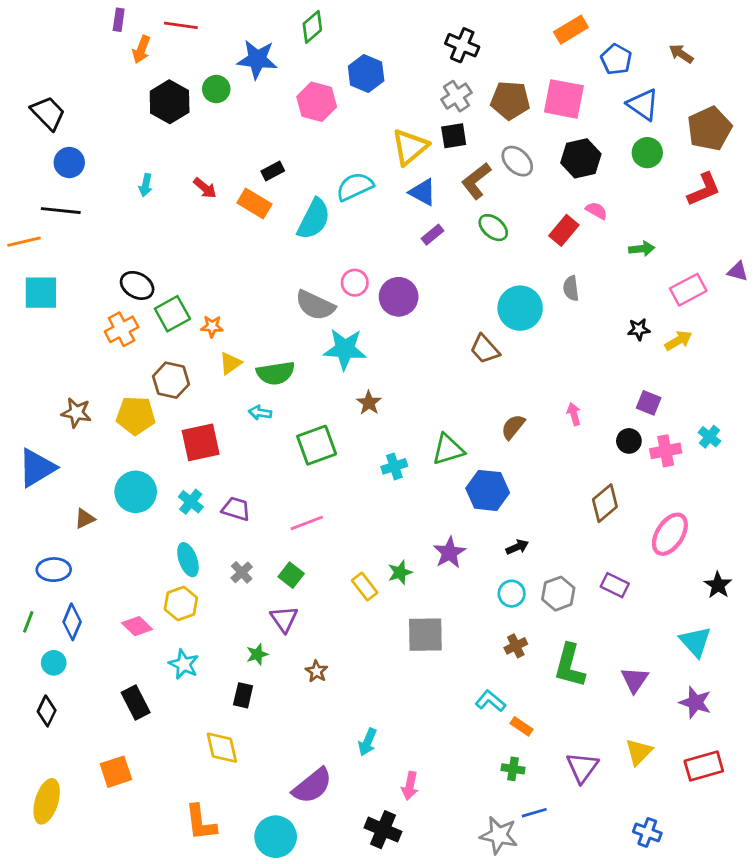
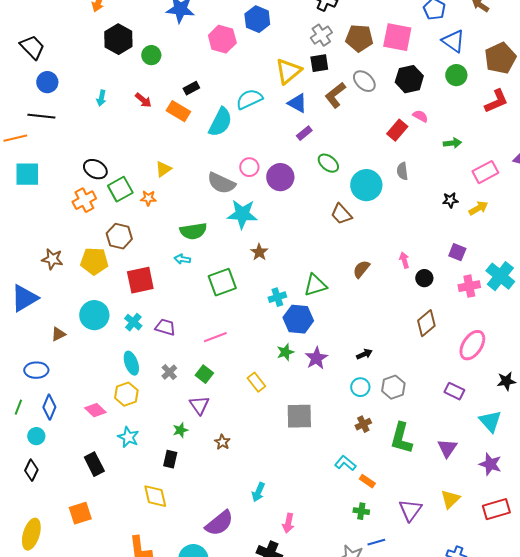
green circle: (216, 89) -> (151, 55), moved
green ellipse: (493, 228) -> (328, 163), moved
yellow triangle: (230, 363) -> (163, 169), moved
cyan cross: (709, 437) -> (500, 276), size x1.8
black circle: (629, 441) -> (424, 278), moved
blue hexagon: (488, 490) -> (298, 319), moved
green star: (400, 572) -> (285, 352), moved
purple rectangle: (615, 585) -> (454, 391), moved
black star: (718, 585) -> (506, 381), turned 30

